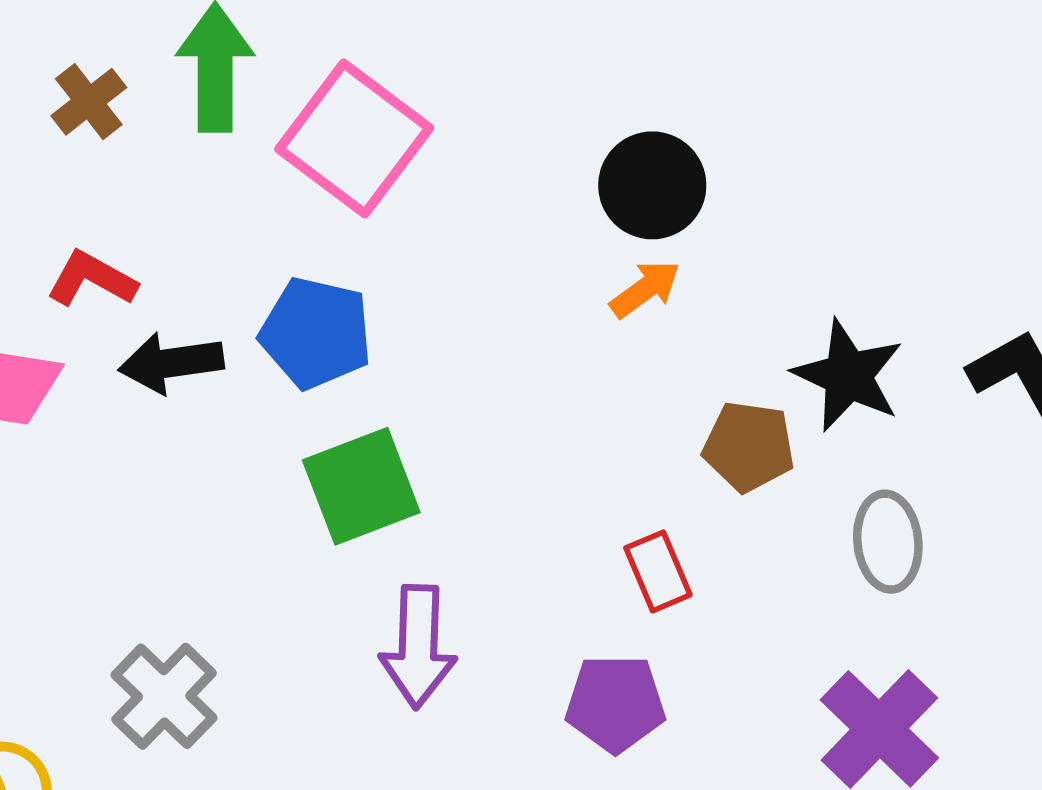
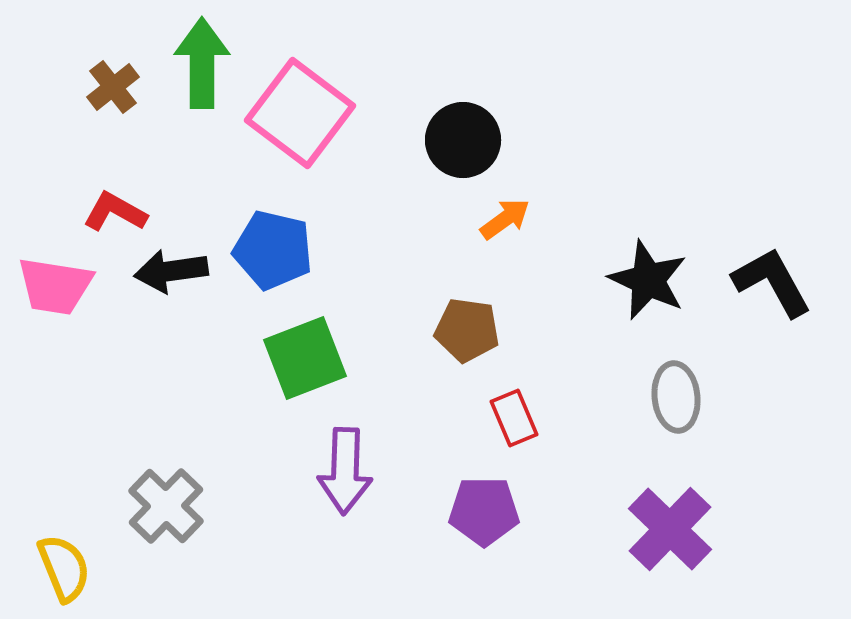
black circle: (652, 185) -> (463, 140), moved
brown pentagon: (749, 447) -> (467, 330), moved

